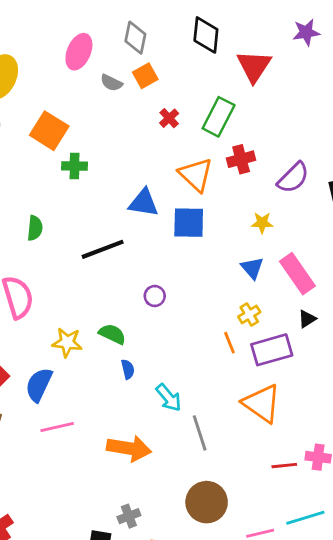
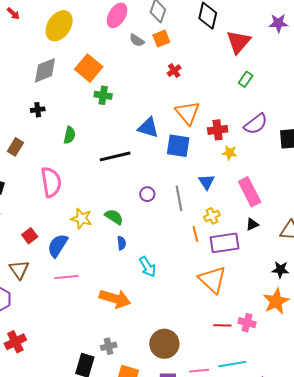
green rectangle: (219, 117) -> (246, 79), moved, size x0.6
red cross: (241, 159) -> (218, 130), moved
blue triangle: (252, 268) -> (206, 182), moved
gray line: (200, 433) -> (179, 198), moved

